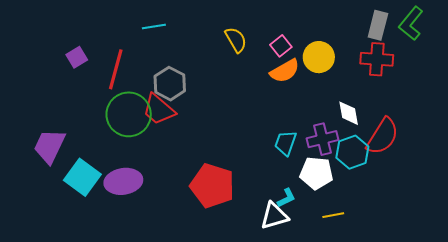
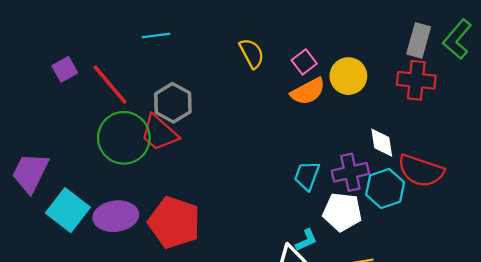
red line: (116, 69) -> (110, 85), turned -57
red semicircle: (383, 136) -> (421, 171), turned 75
red pentagon: (212, 186) -> (174, 222), moved

